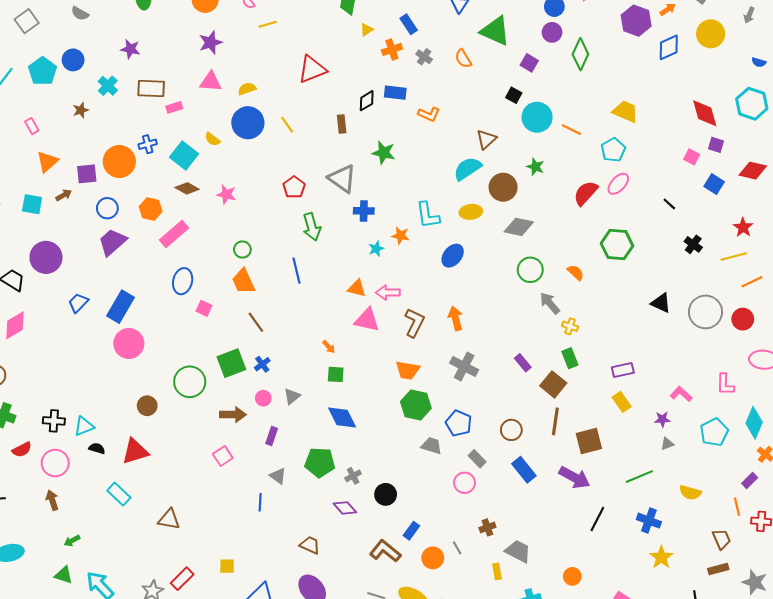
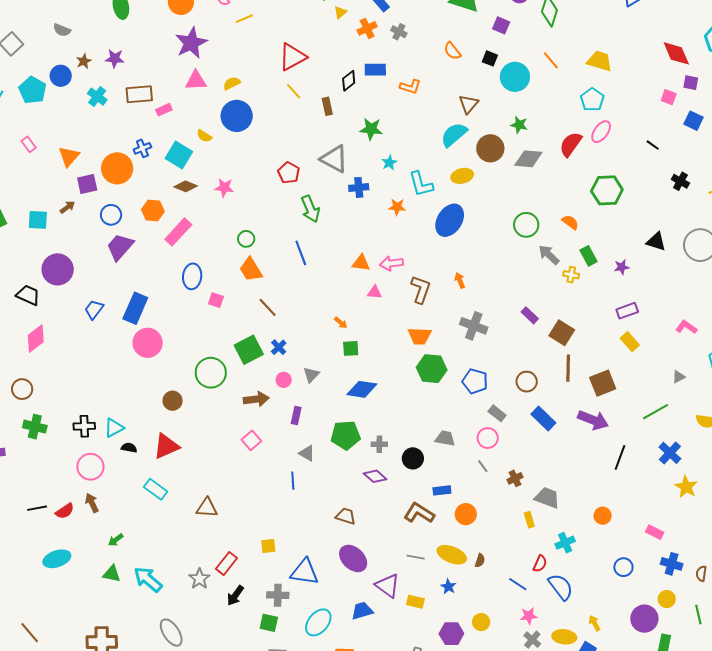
purple star: (211, 42) -> (191, 43), size x1.4
orange semicircle: (463, 59) -> (452, 51), moved
brown star: (81, 110) -> (84, 61), moved
yellow line: (287, 125) -> (294, 91), moved
orange line: (571, 130) -> (551, 60), moved, turned 30
orange triangle: (47, 162) -> (69, 156), moved
gray diamond: (519, 227) -> (528, 159), moved
cyan star: (376, 249) -> (389, 163), moved
blue ellipse: (453, 256) -> (450, 220), size x1.4
orange arrow: (455, 318) -> (460, 280), size x0.7
pink triangle: (367, 320) -> (375, 292), size x0.6
green rectangle: (570, 358) -> (589, 256), moved
blue diamond: (342, 417) -> (362, 389), turned -48
purple star: (662, 419) -> (622, 267), moved
gray trapezoid: (431, 446) -> (445, 438), moved
red semicircle: (22, 450) -> (65, 511), moved
gray cross: (353, 476) -> (379, 444), turned 35
blue cross: (649, 521) -> (670, 453), turned 30
blue rectangle: (411, 531) -> (442, 490), turned 54
gray line: (457, 548) -> (483, 466), moved

